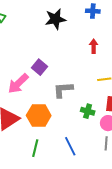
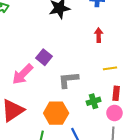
green cross: (88, 111) -> (94, 101), turned -32
orange hexagon: (39, 115) -> (56, 113), moved

